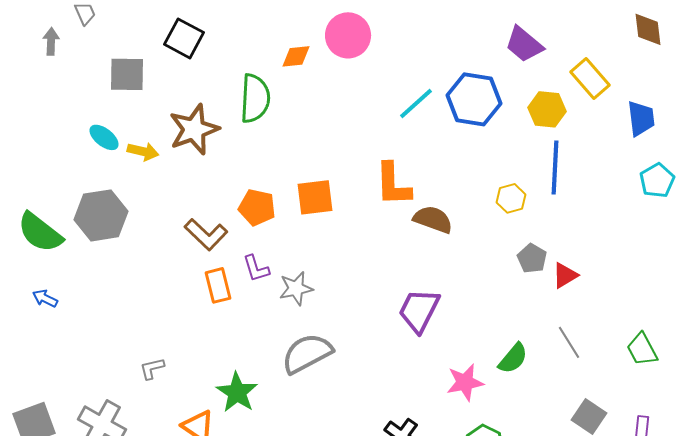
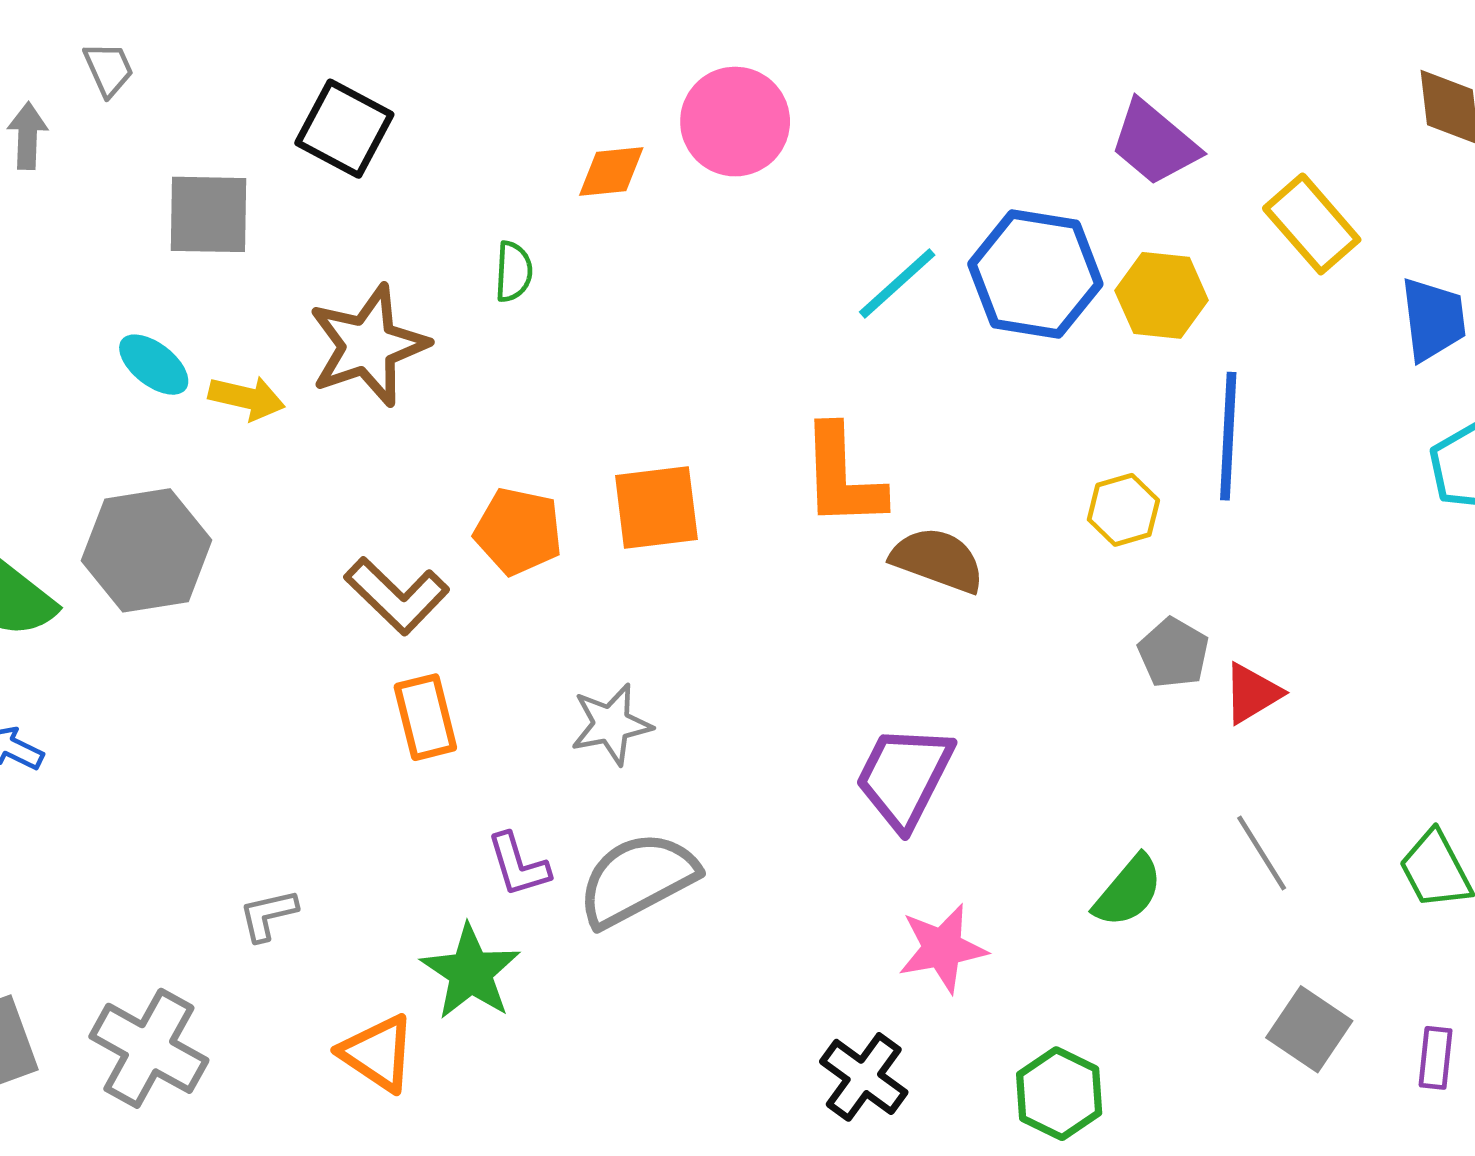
green semicircle: (255, 98) -> (514, 272), size x0.5
yellow hexagon: (547, 109) -> (1162, 295), moved
purple L-shape: (256, 268) -> (518, 865), moved
pink star: (465, 382) -> (942, 948), moved

